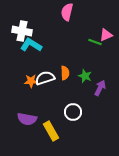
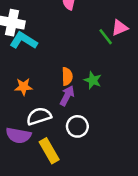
green line: (95, 42) -> (106, 37), turned 32
white semicircle: (45, 78) -> (39, 116), moved
purple arrow: (100, 88) -> (67, 96), moved

